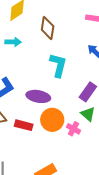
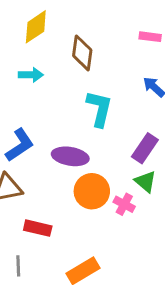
red rectangle: (24, 125) -> (38, 228), moved

